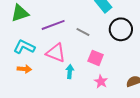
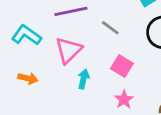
pink triangle: (56, 53) -> (69, 50), turned 45
orange arrow: (24, 69) -> (28, 78), moved

